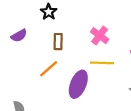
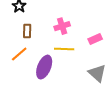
pink cross: (100, 36) -> (62, 26), turned 35

